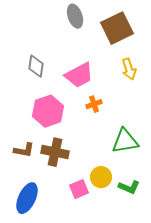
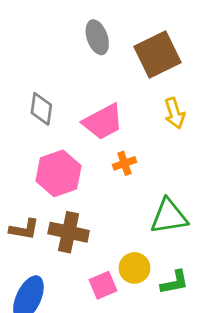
green L-shape: (129, 187) -> (175, 282), turned -35

